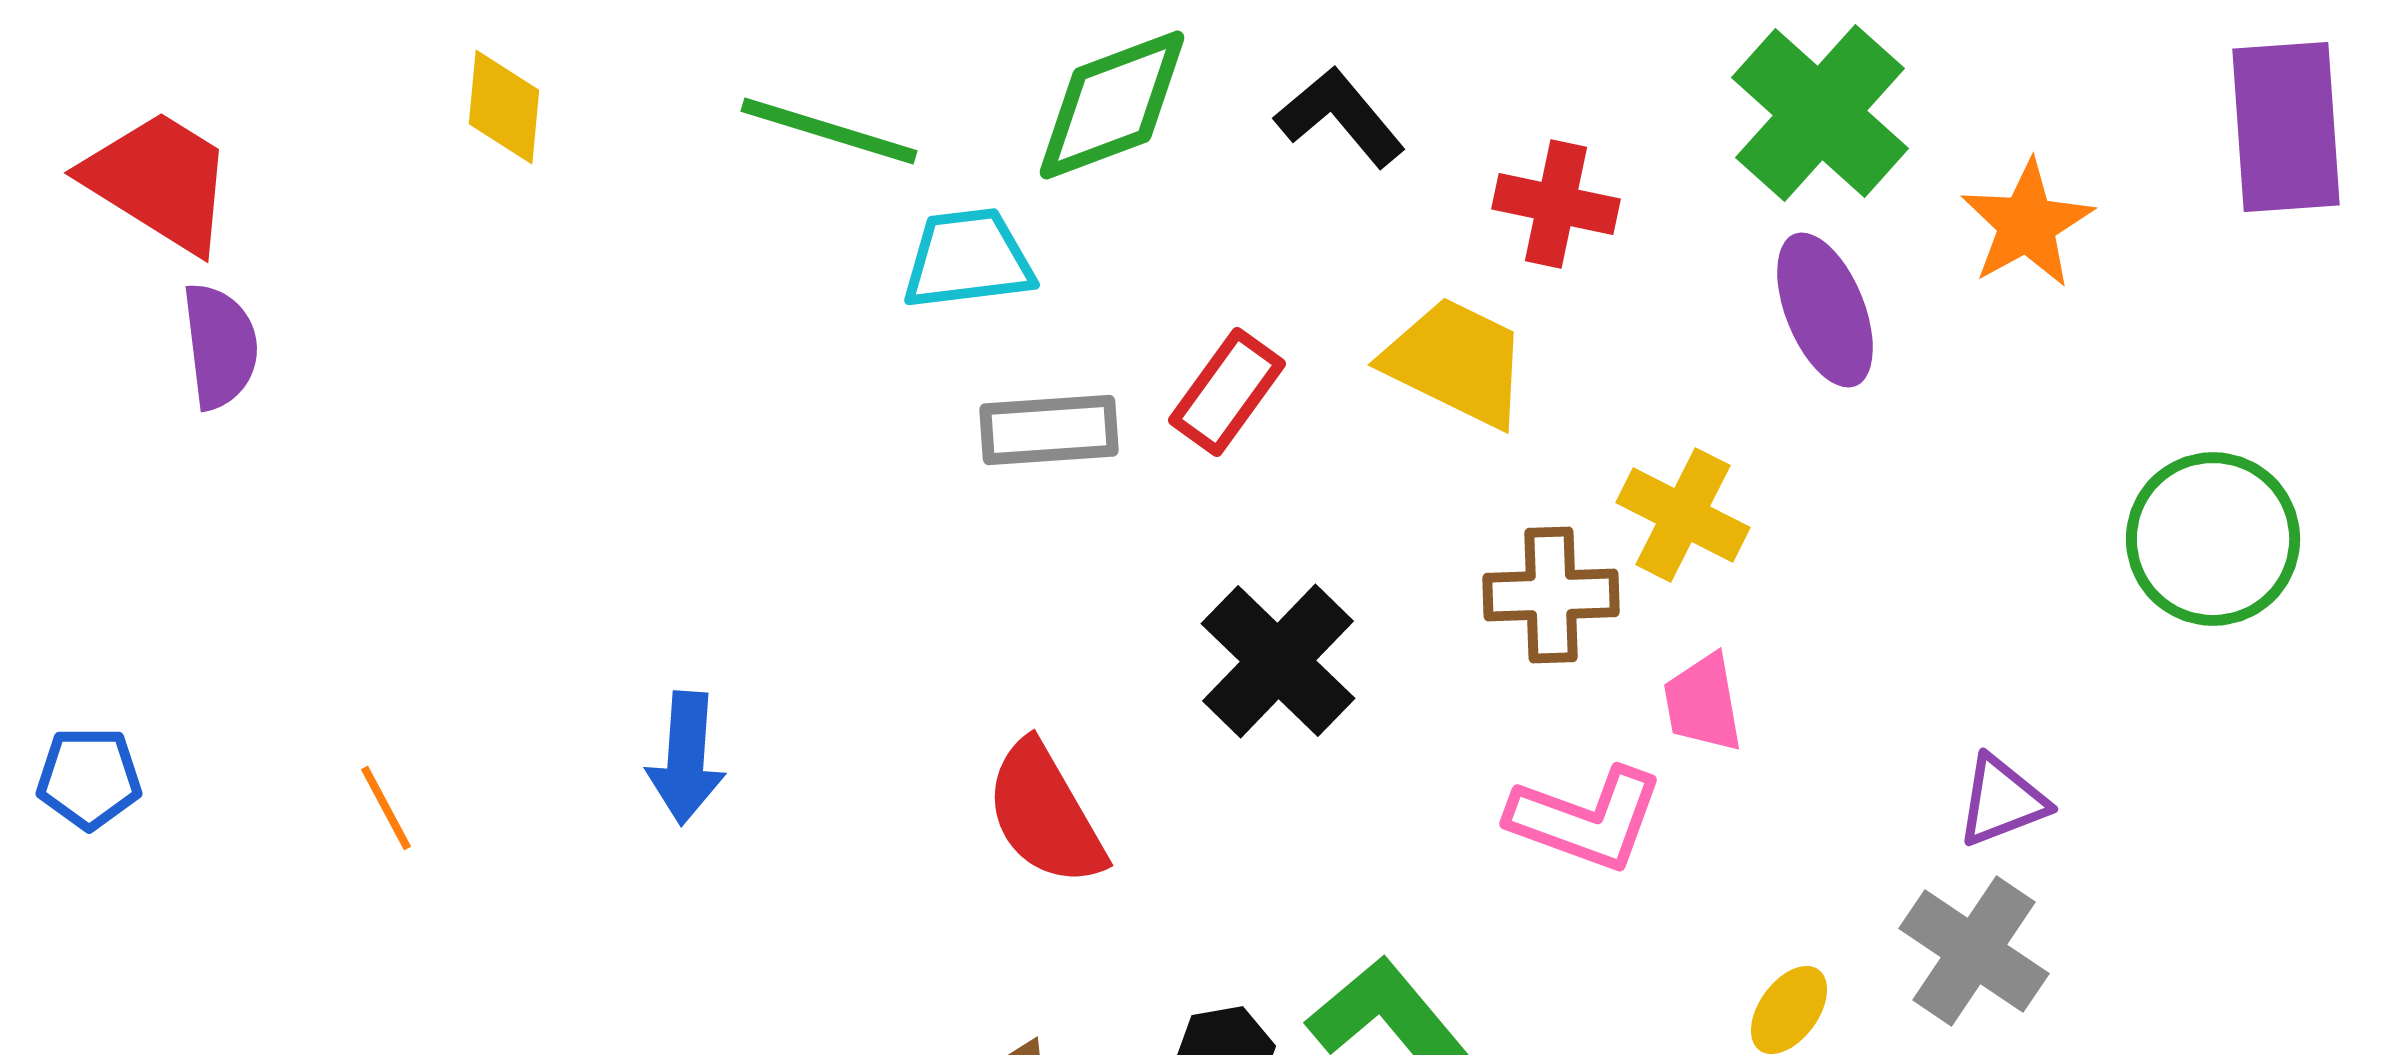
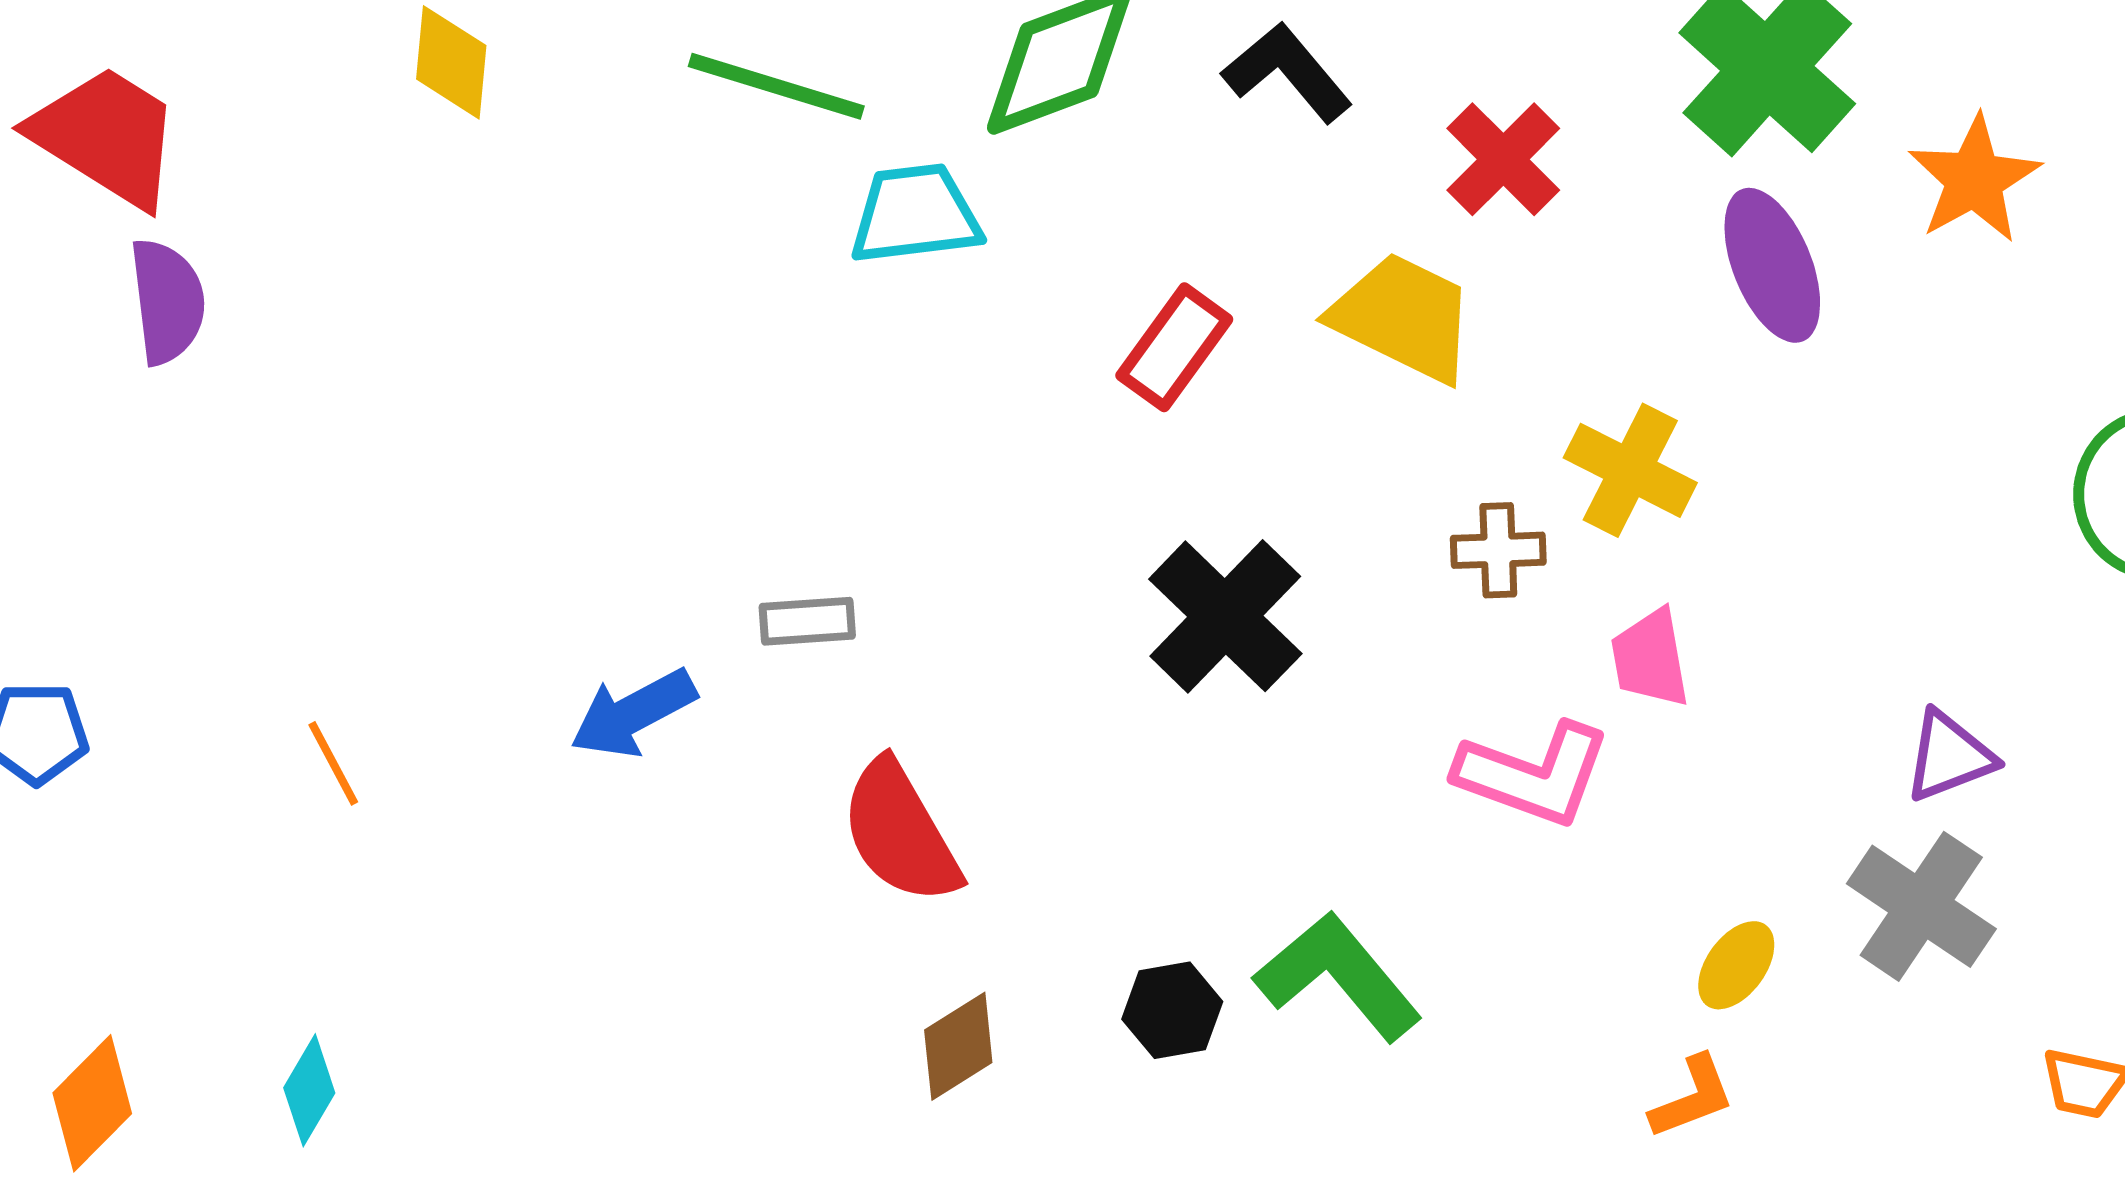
red cross: (1556, 204) -> (1503, 159), turned 33
gray rectangle: (1049, 430) -> (807, 621), moved, size x0.7
brown cross: (1551, 595) -> (1498, 550), size x0.7
blue arrow: (686, 758) -> (633, 713), turned 58
red semicircle: (1045, 814) -> (900, 832), moved

